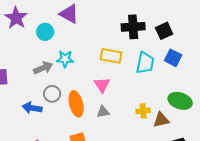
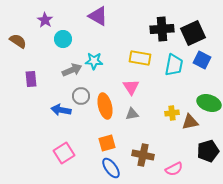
purple star: (16, 18) -> (45, 20), size x0.7
black square: (164, 31) -> (193, 33), size x1.4
cyan circle: (45, 32) -> (63, 39), moved

